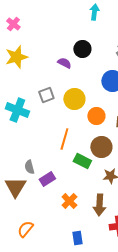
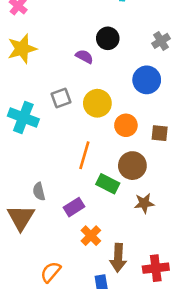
purple rectangle: (47, 179) -> (74, 207), moved
brown arrow: (99, 205) -> (118, 258), moved
orange semicircle: (25, 229) -> (51, 272), moved

